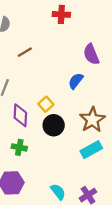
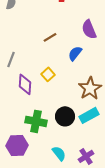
brown line: (25, 52) -> (50, 37), moved
black circle: (54, 125) -> (65, 116), moved
green cross: (19, 147) -> (36, 121), moved, size x1.5

